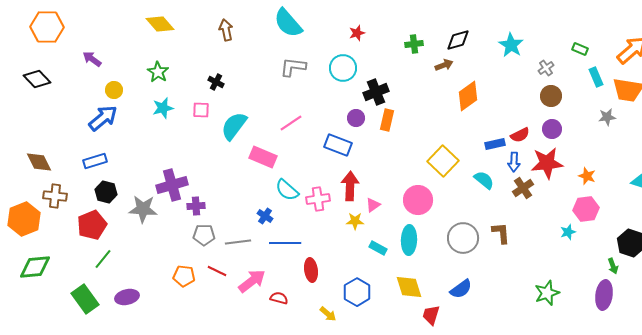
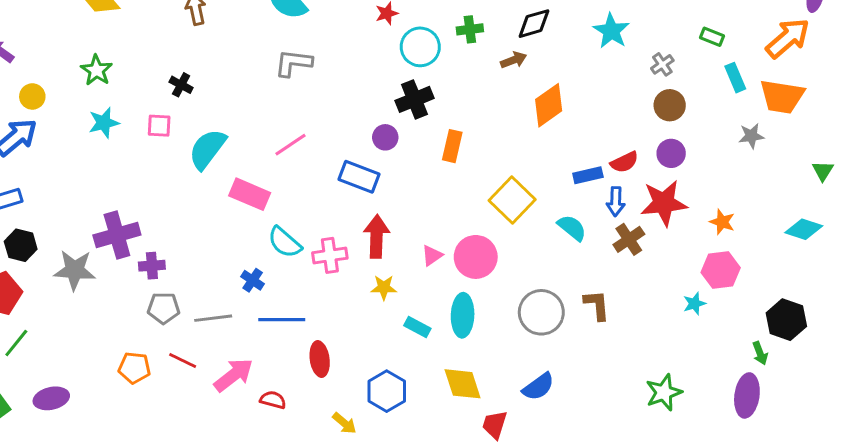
cyan circle: (343, 68) -> (420, 47), moved
orange rectangle: (387, 120) -> (452, 146), moved
pink triangle: (373, 205) -> (432, 255), moved

